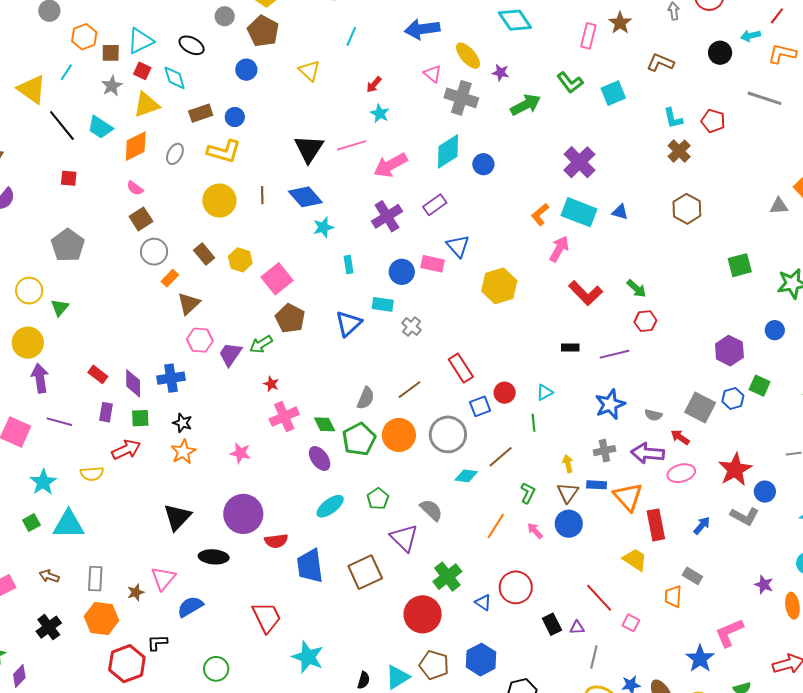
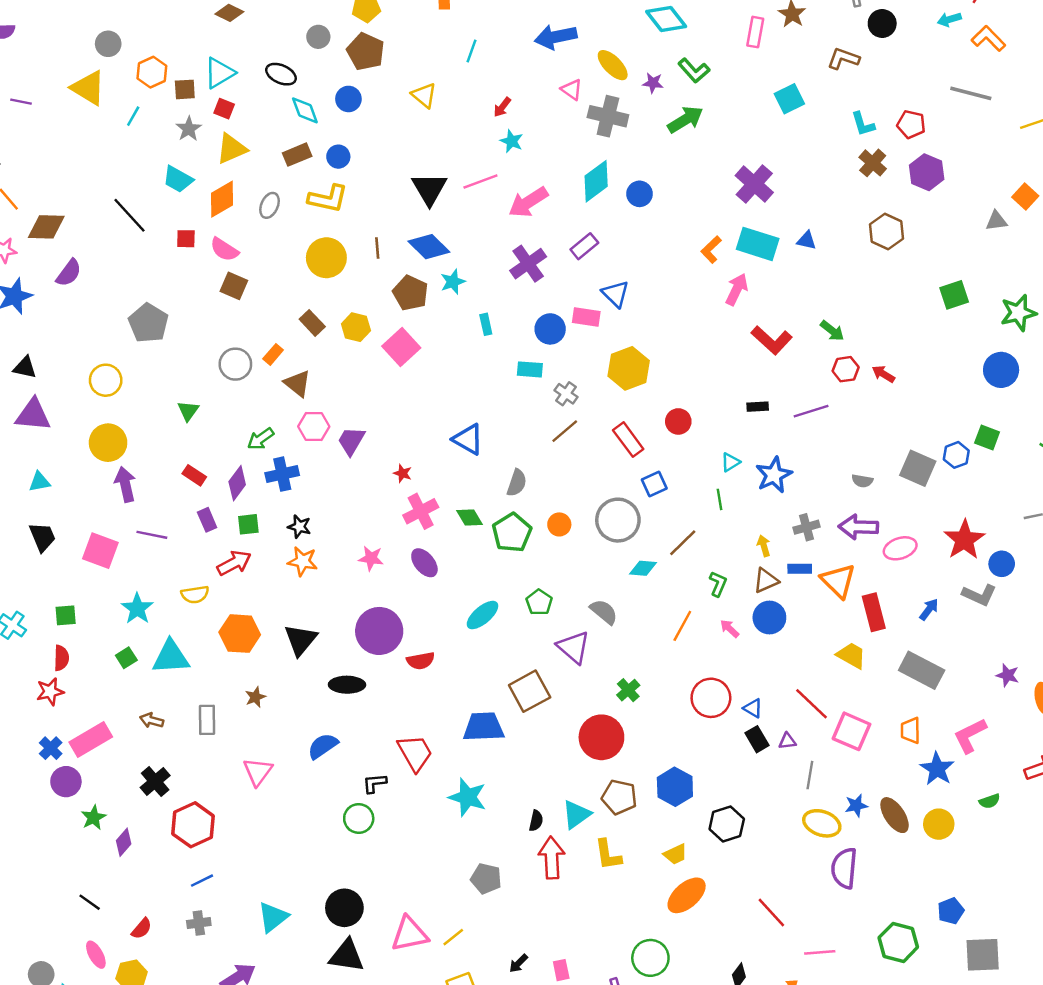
black circle: (720, 53) -> (882, 23), moved
orange L-shape: (782, 54) -> (988, 39), turned 36
cyan diamond: (175, 78) -> (305, 110), moved
green L-shape: (570, 82) -> (694, 71), moved
yellow triangle: (32, 89) -> (88, 88), moved
black line: (62, 125) -> (130, 215), moved
red square: (69, 178) -> (186, 239), moved
pink semicircle: (135, 188) -> (224, 249), size x1.4
brown square: (141, 219) -> (234, 286), turned -30
gray circle: (154, 252) -> (235, 364), moved
yellow hexagon: (499, 286) -> (629, 368), moved
brown triangle: (189, 304) -> (298, 383), turned -35
green triangle: (60, 308) -> (188, 411), moved
brown pentagon: (290, 318) -> (410, 293), moved
blue triangle: (348, 324) -> (468, 439), moved, turned -44
blue circle: (775, 330) -> (1001, 370), size x1.5
green arrow: (261, 344) -> (261, 439), moved
purple hexagon: (729, 351) -> (927, 172), moved
purple diamond: (133, 383) -> (237, 483), turned 40
brown line: (409, 390) -> (565, 431), moved
red circle: (505, 393) -> (678, 421), moved
blue star: (610, 404) -> (774, 475), moved
purple rectangle: (106, 412) -> (207, 520), turned -30
orange circle: (399, 435) -> (559, 524), size x0.6
red arrow: (680, 437) -> (883, 374), moved
orange star: (183, 452) -> (303, 561), turned -30
purple ellipse: (320, 458) -> (424, 563), moved
brown triangle: (568, 493) -> (766, 580), turned 35
blue trapezoid: (310, 566) -> (484, 727), moved, turned 99
gray rectangle: (692, 576) -> (922, 670), size x1.8
green cross: (447, 577) -> (628, 690), size x0.7
pink triangle: (163, 578) -> (258, 772), moved
brown star: (136, 592) -> (255, 697), moved
orange trapezoid: (673, 596) -> (910, 730), moved
blue triangle: (483, 602) -> (753, 708), moved
orange hexagon: (102, 618) -> (240, 634), moved
pink square: (631, 623) -> (851, 731), size x1.8
black L-shape: (157, 643) -> (375, 783), moved
red hexagon: (127, 664) -> (193, 825), moved

